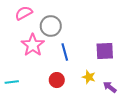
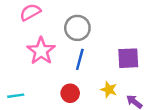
gray circle: (51, 26) -> (77, 28), moved
blue line: (65, 52) -> (80, 59), turned 30

